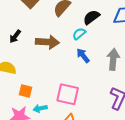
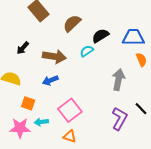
blue arrow: (83, 56) -> (50, 80), moved, turned -77
pink square: (68, 94) -> (70, 110), turned 35

